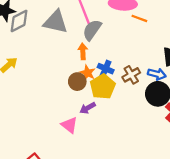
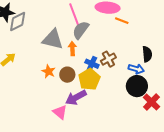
gray triangle: (56, 22) -> (53, 39), moved
orange star: (88, 73) -> (49, 71), moved
brown cross: (131, 75) -> (108, 59), moved
purple arrow: (88, 108) -> (76, 98), size x1.5

